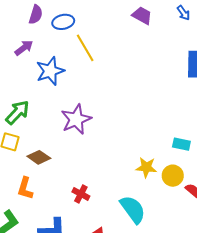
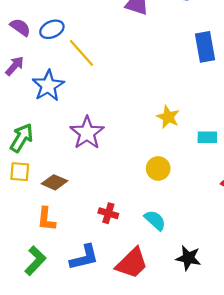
purple semicircle: (36, 15) -> (20, 27), turned -60
yellow star: (146, 167) -> (168, 117), moved, turned 30
yellow circle: (173, 176) -> (158, 168), moved
cyan semicircle: (133, 209) -> (155, 220), moved, size x0.7

